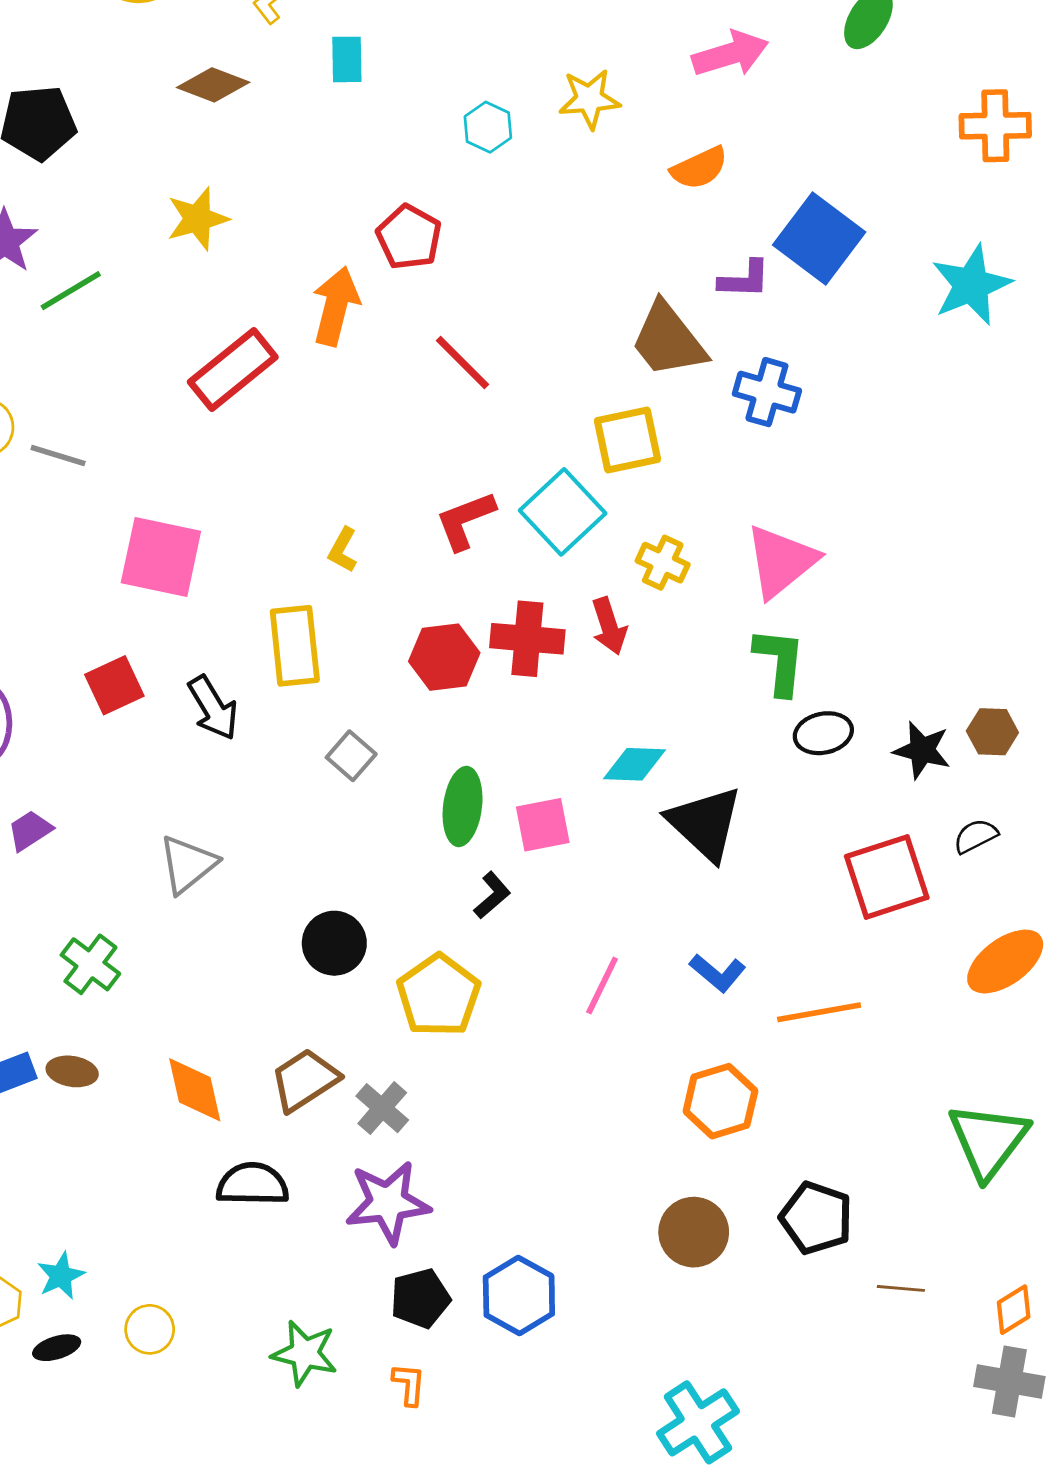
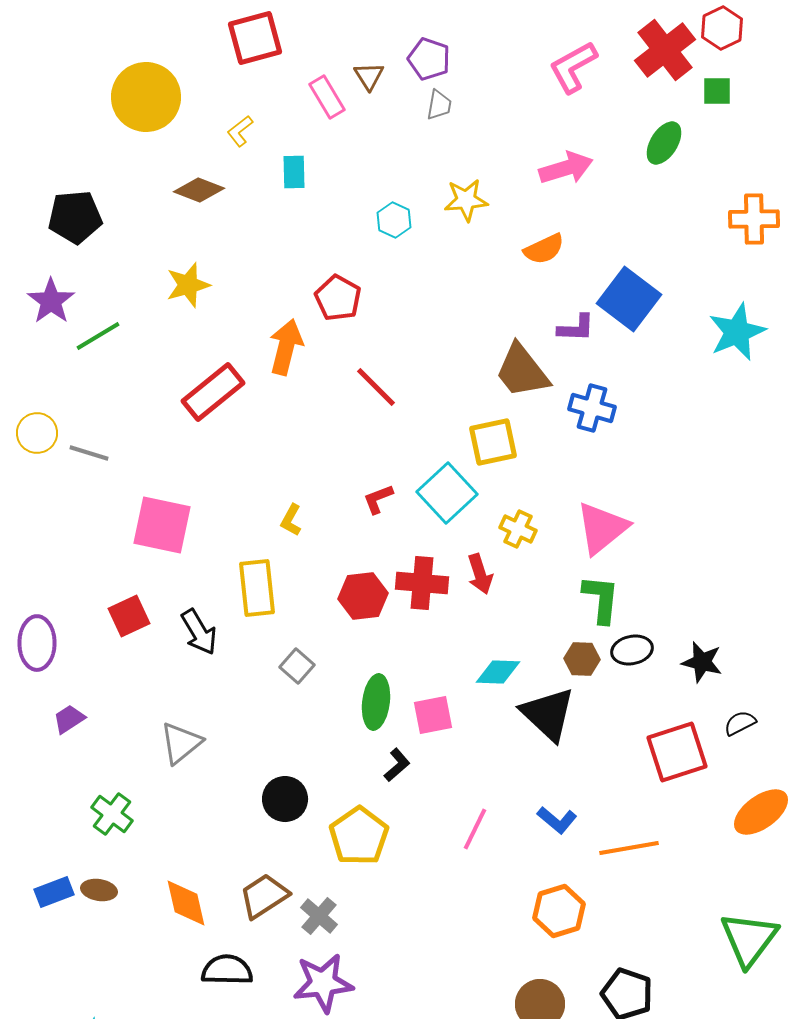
red L-shape: (465, 520) -> (378, 499), size x0.7
brown hexagon: (992, 732) -> (582, 659), moved

